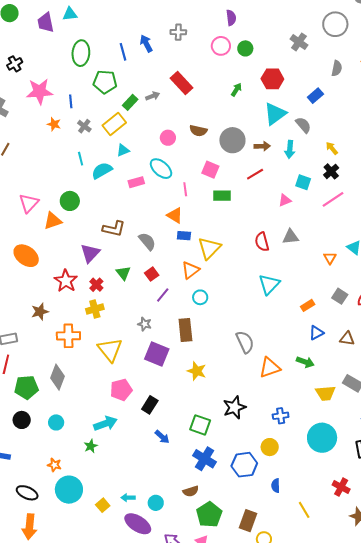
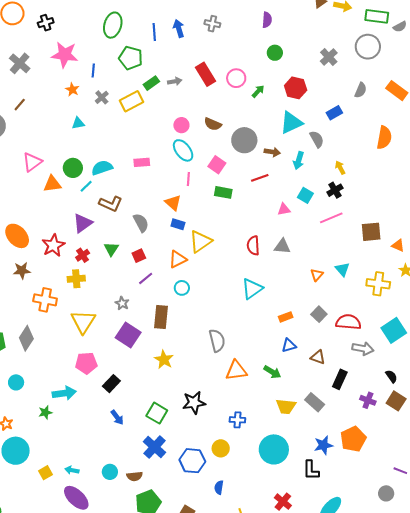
pink circle: (221, 46) -> (236, 78), moved
cyan triangle: (123, 150) -> (78, 123), moved
cyan line: (81, 159) -> (86, 186), moved, turned 48
cyan ellipse: (161, 169) -> (183, 150), moved
cyan semicircle: (102, 171) -> (102, 168), moved
orange ellipse: (26, 256) -> (17, 236), moved
cyan circle: (156, 503) -> (110, 472), moved

